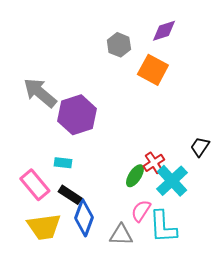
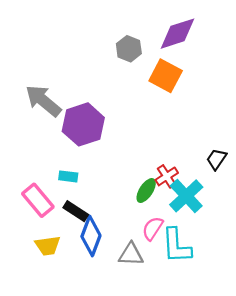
purple diamond: (164, 31) -> (178, 34), size x1.4
yellow trapezoid: (44, 227) -> (48, 246), size x0.7

